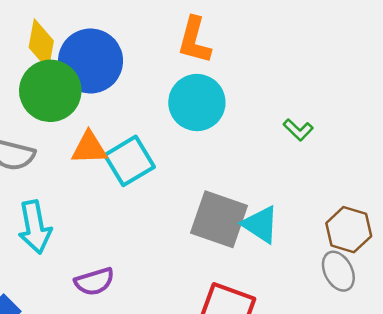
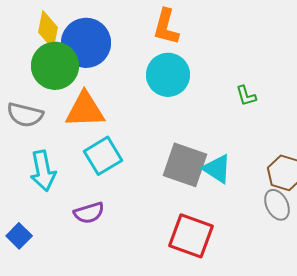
green L-shape: (298, 130) -> (246, 96), turned 30
orange triangle: (89, 148) -> (85, 110), size x1.4
cyan square: (129, 161) -> (103, 156), moved

